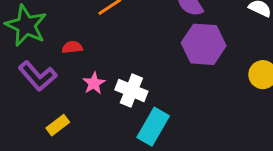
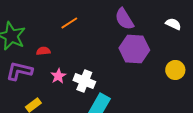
purple L-shape: (38, 76) -> (19, 71), turned 144

